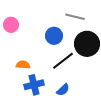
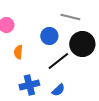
orange semicircle: (23, 65) -> (18, 52), moved, turned -88

